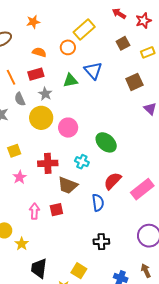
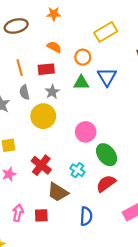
orange circle: (68, 47) -> (83, 57), moved
pink circle: (68, 128) -> (86, 132), moved
red cross: (48, 163) -> (41, 165), turned 30
red semicircle: (113, 181) -> (106, 184), moved

